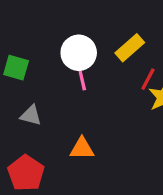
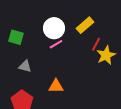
pink line: (82, 79) -> (56, 44), turned 72

